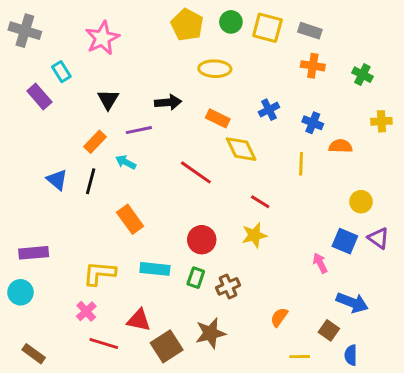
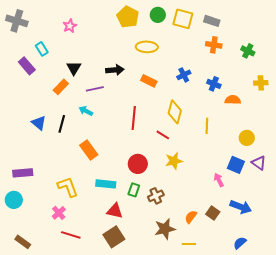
pink star: (102, 38) -> (70, 26), size x0.6
orange rectangle: (95, 142) -> (61, 87), moved
yellow diamond: (241, 149) -> (175, 112), moved, turned 40
yellow line: (301, 164) -> (207, 126), moved
red line: (196, 172) -> (134, 118), turned 60
red line: (260, 202) -> (163, 135), moved
yellow L-shape: (99, 273) -> (68, 187), turned 65
red triangle: (139, 320) -> (115, 211), moved
brown square: (329, 330) -> (213, 213), moved
brown star: (210, 333) -> (165, 229), moved
blue semicircle: (351, 355) -> (240, 243), turned 48
yellow line: (300, 357) -> (189, 244), moved

